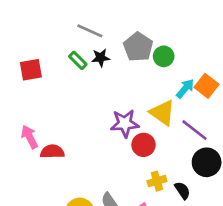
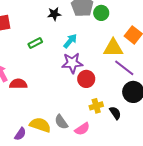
green rectangle: (78, 60) -> (35, 43), moved, turned -72
cyan arrow: (185, 89) -> (70, 41), moved
yellow triangle: (162, 113) -> (113, 48), moved, turned -35

